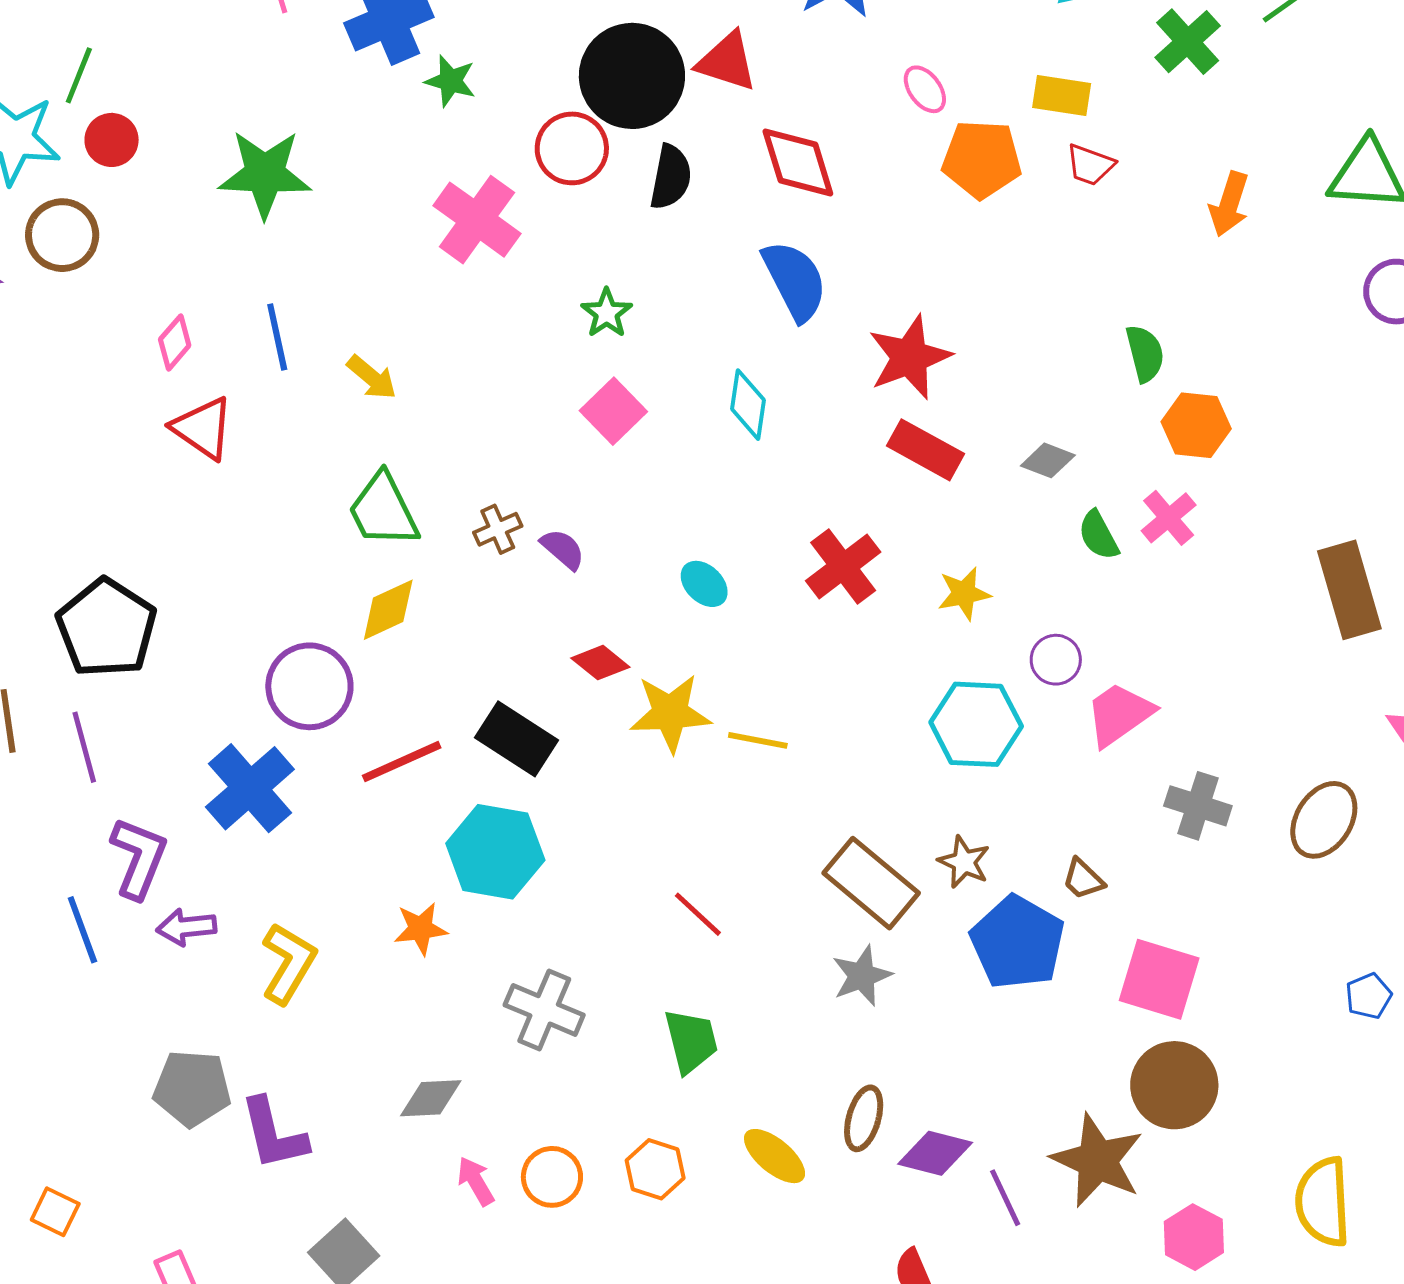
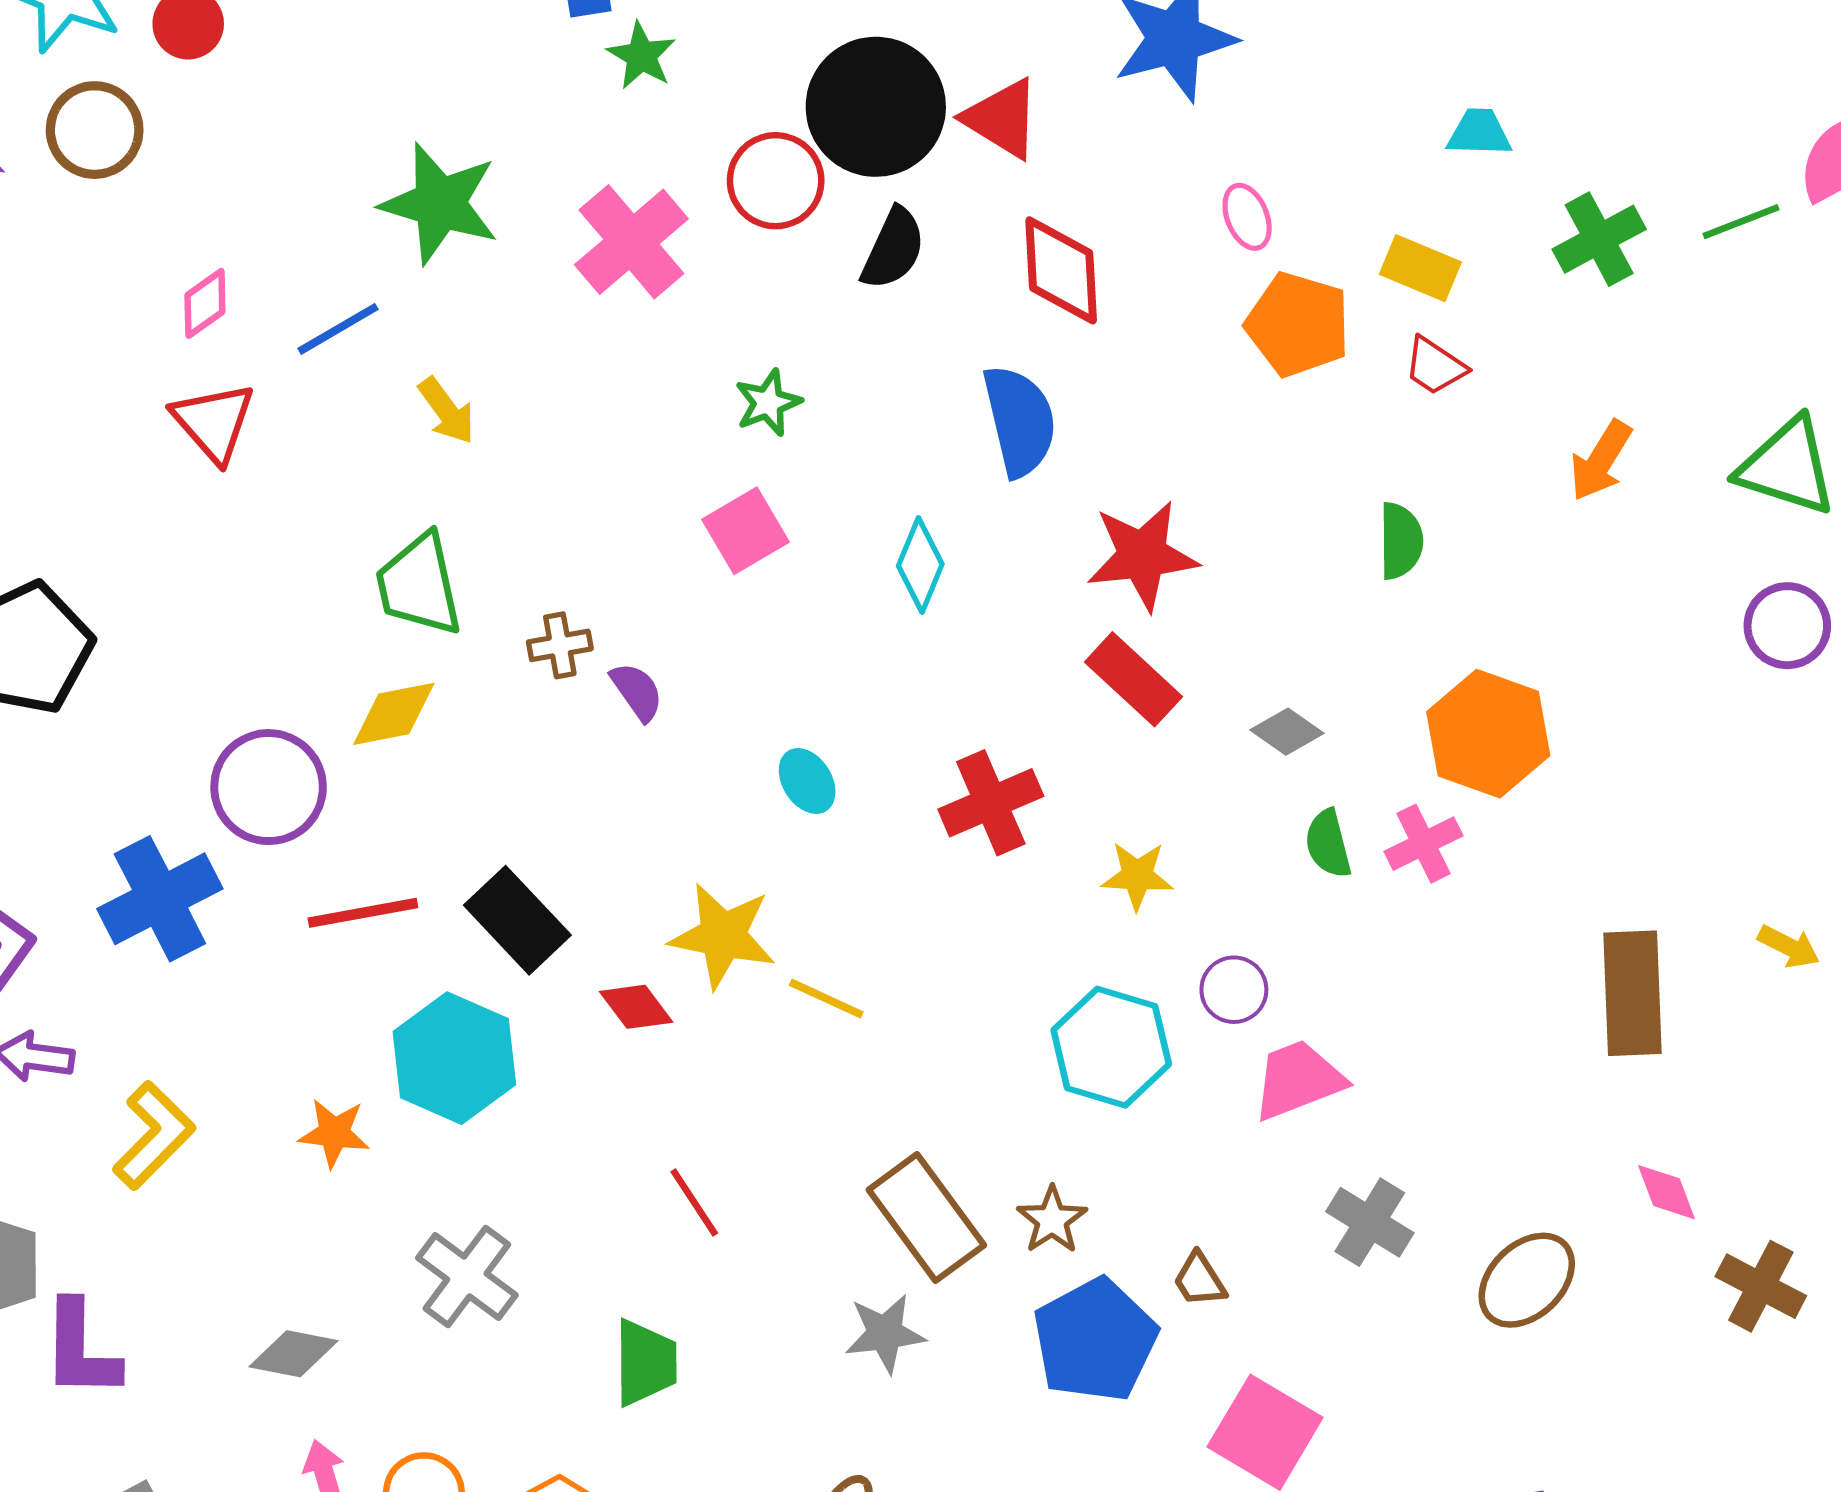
green star: (265, 174) -> (440, 203), moved
blue line: (277, 337) -> (338, 329), turned 58
green semicircle: (1145, 353) -> (1401, 541), moved
orange hexagon: (1196, 425) -> (1488, 734), size x1.4
red diamond: (600, 663) -> (636, 1007), moved

